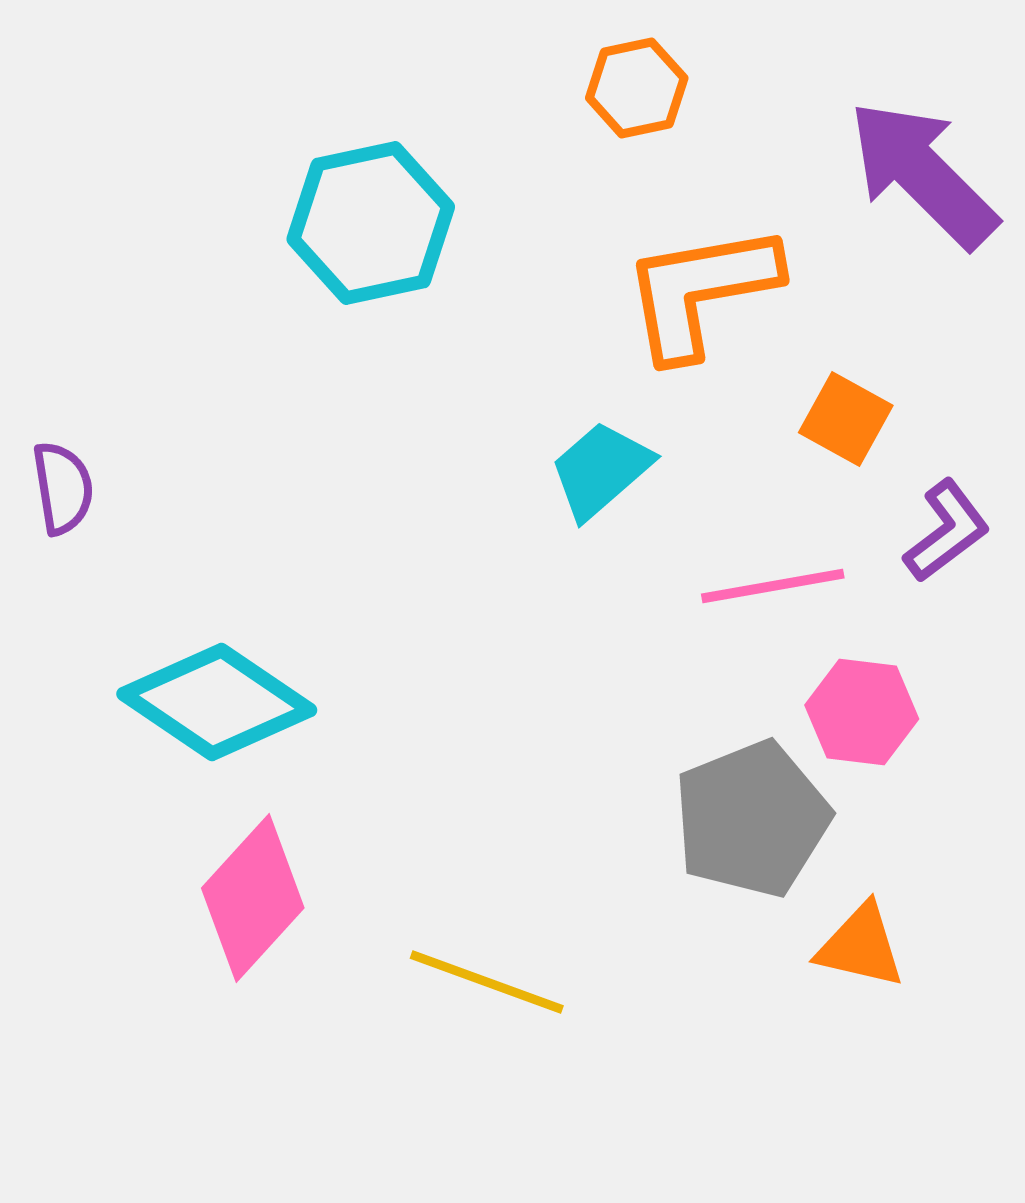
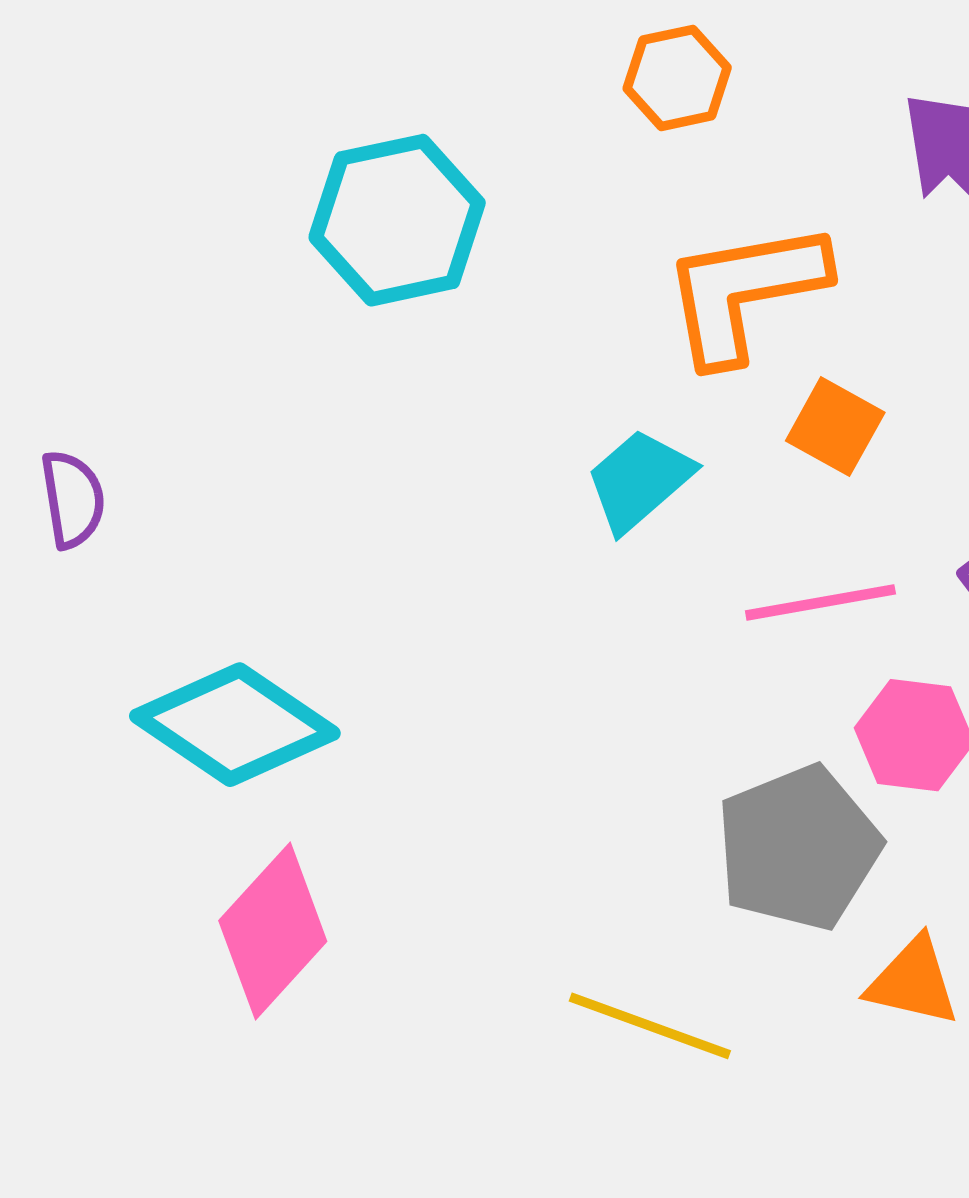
orange square: (846, 419) -> (835, 427), moved
yellow line: (487, 982) -> (650, 1026), moved

